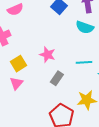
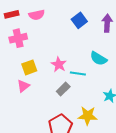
cyan semicircle: (85, 27) -> (99, 59), moved
cyan line: (84, 62) -> (78, 73), moved

